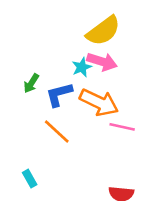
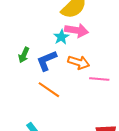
orange arrow: (99, 102) -> (79, 62), size x0.7

